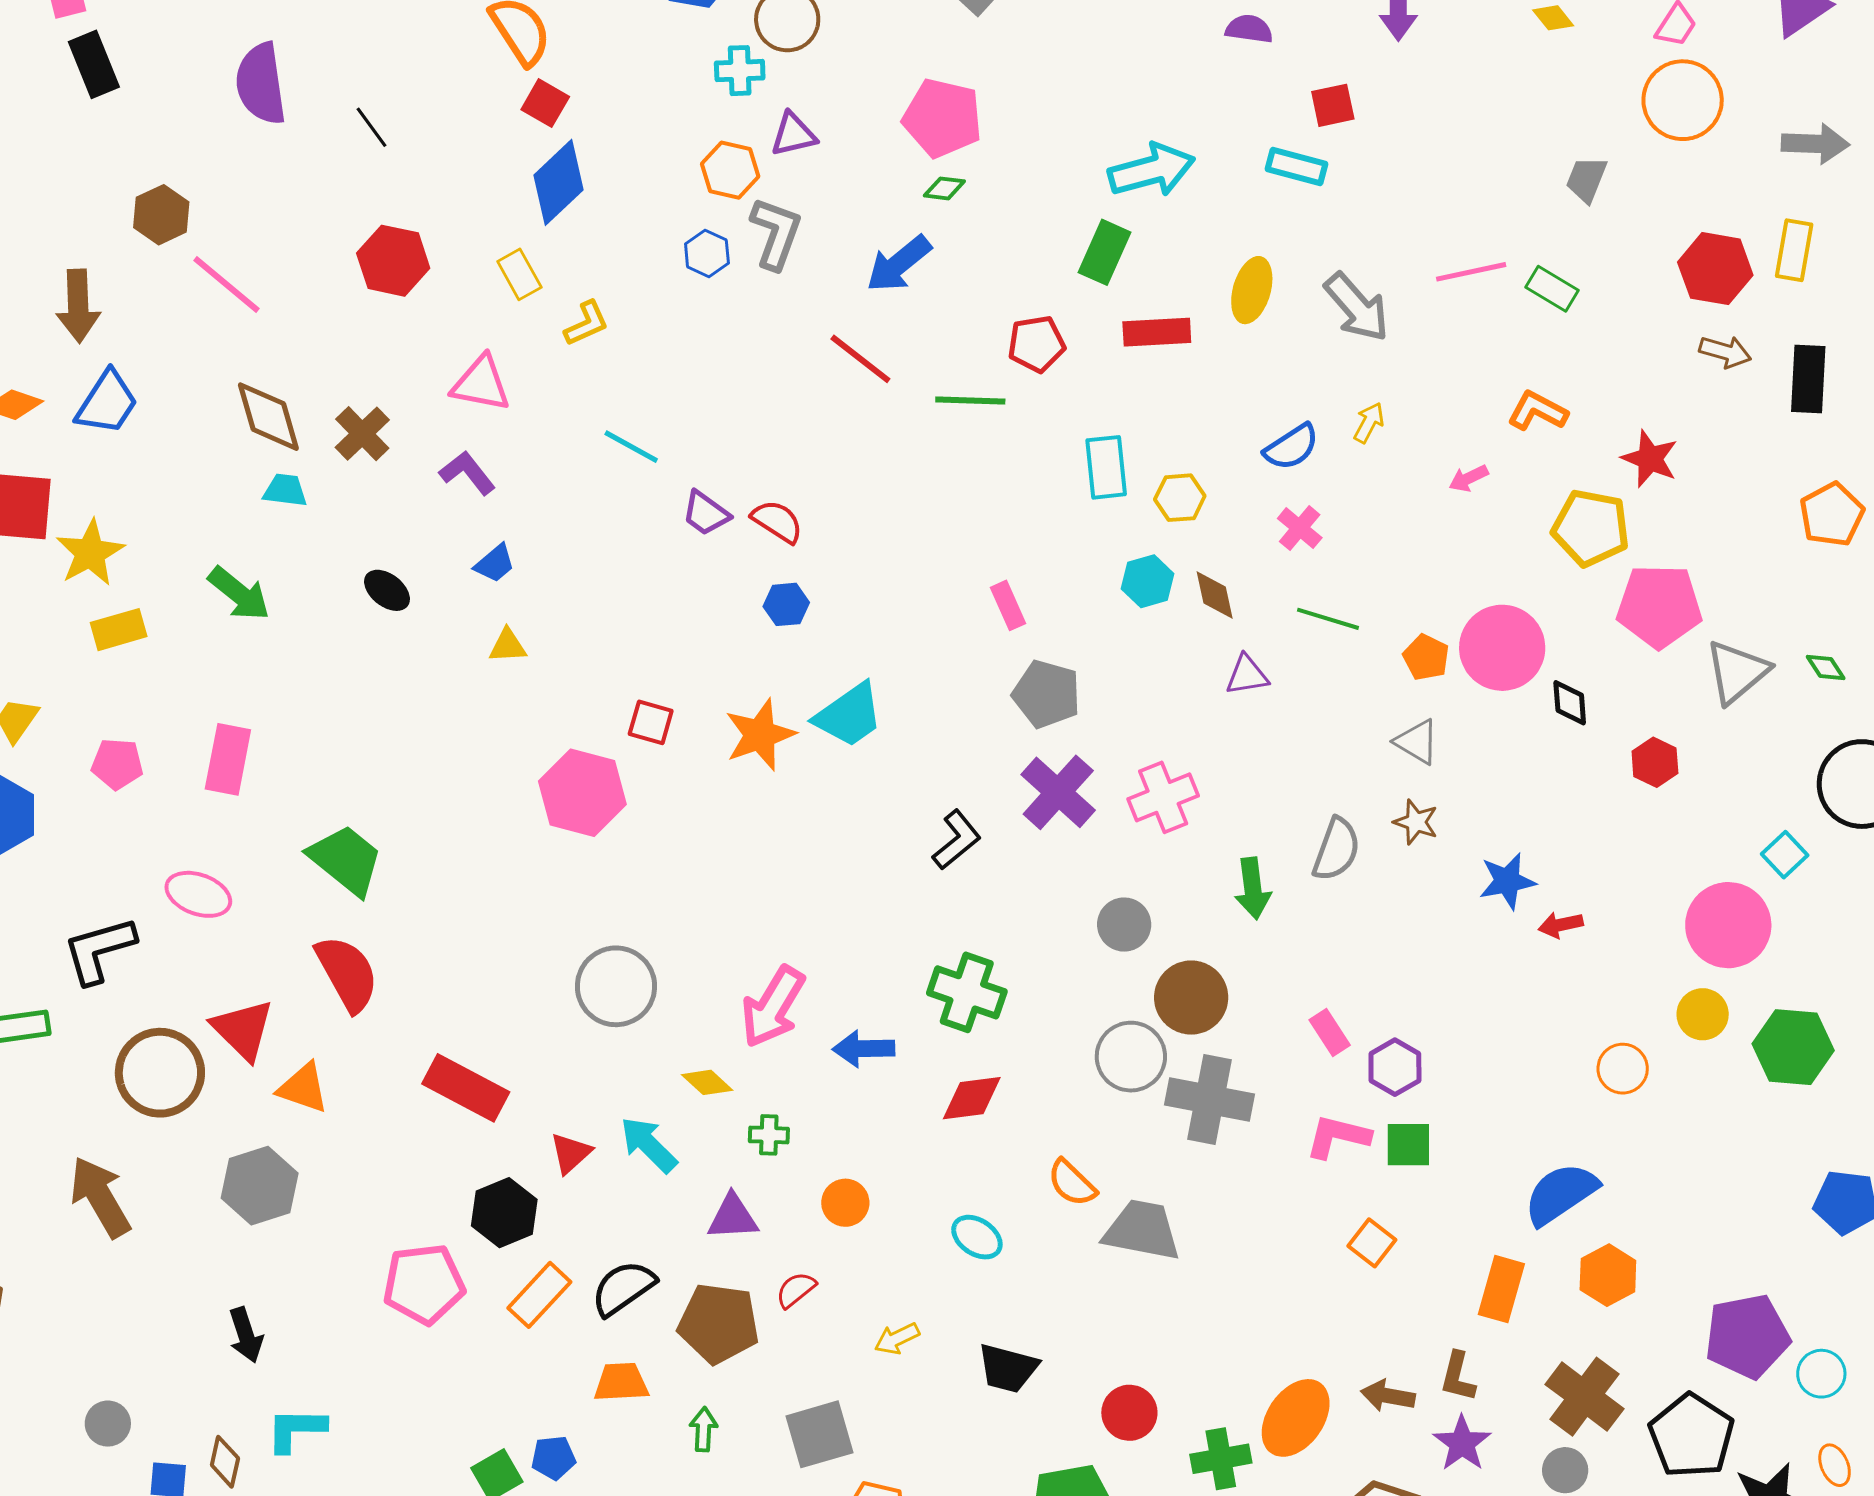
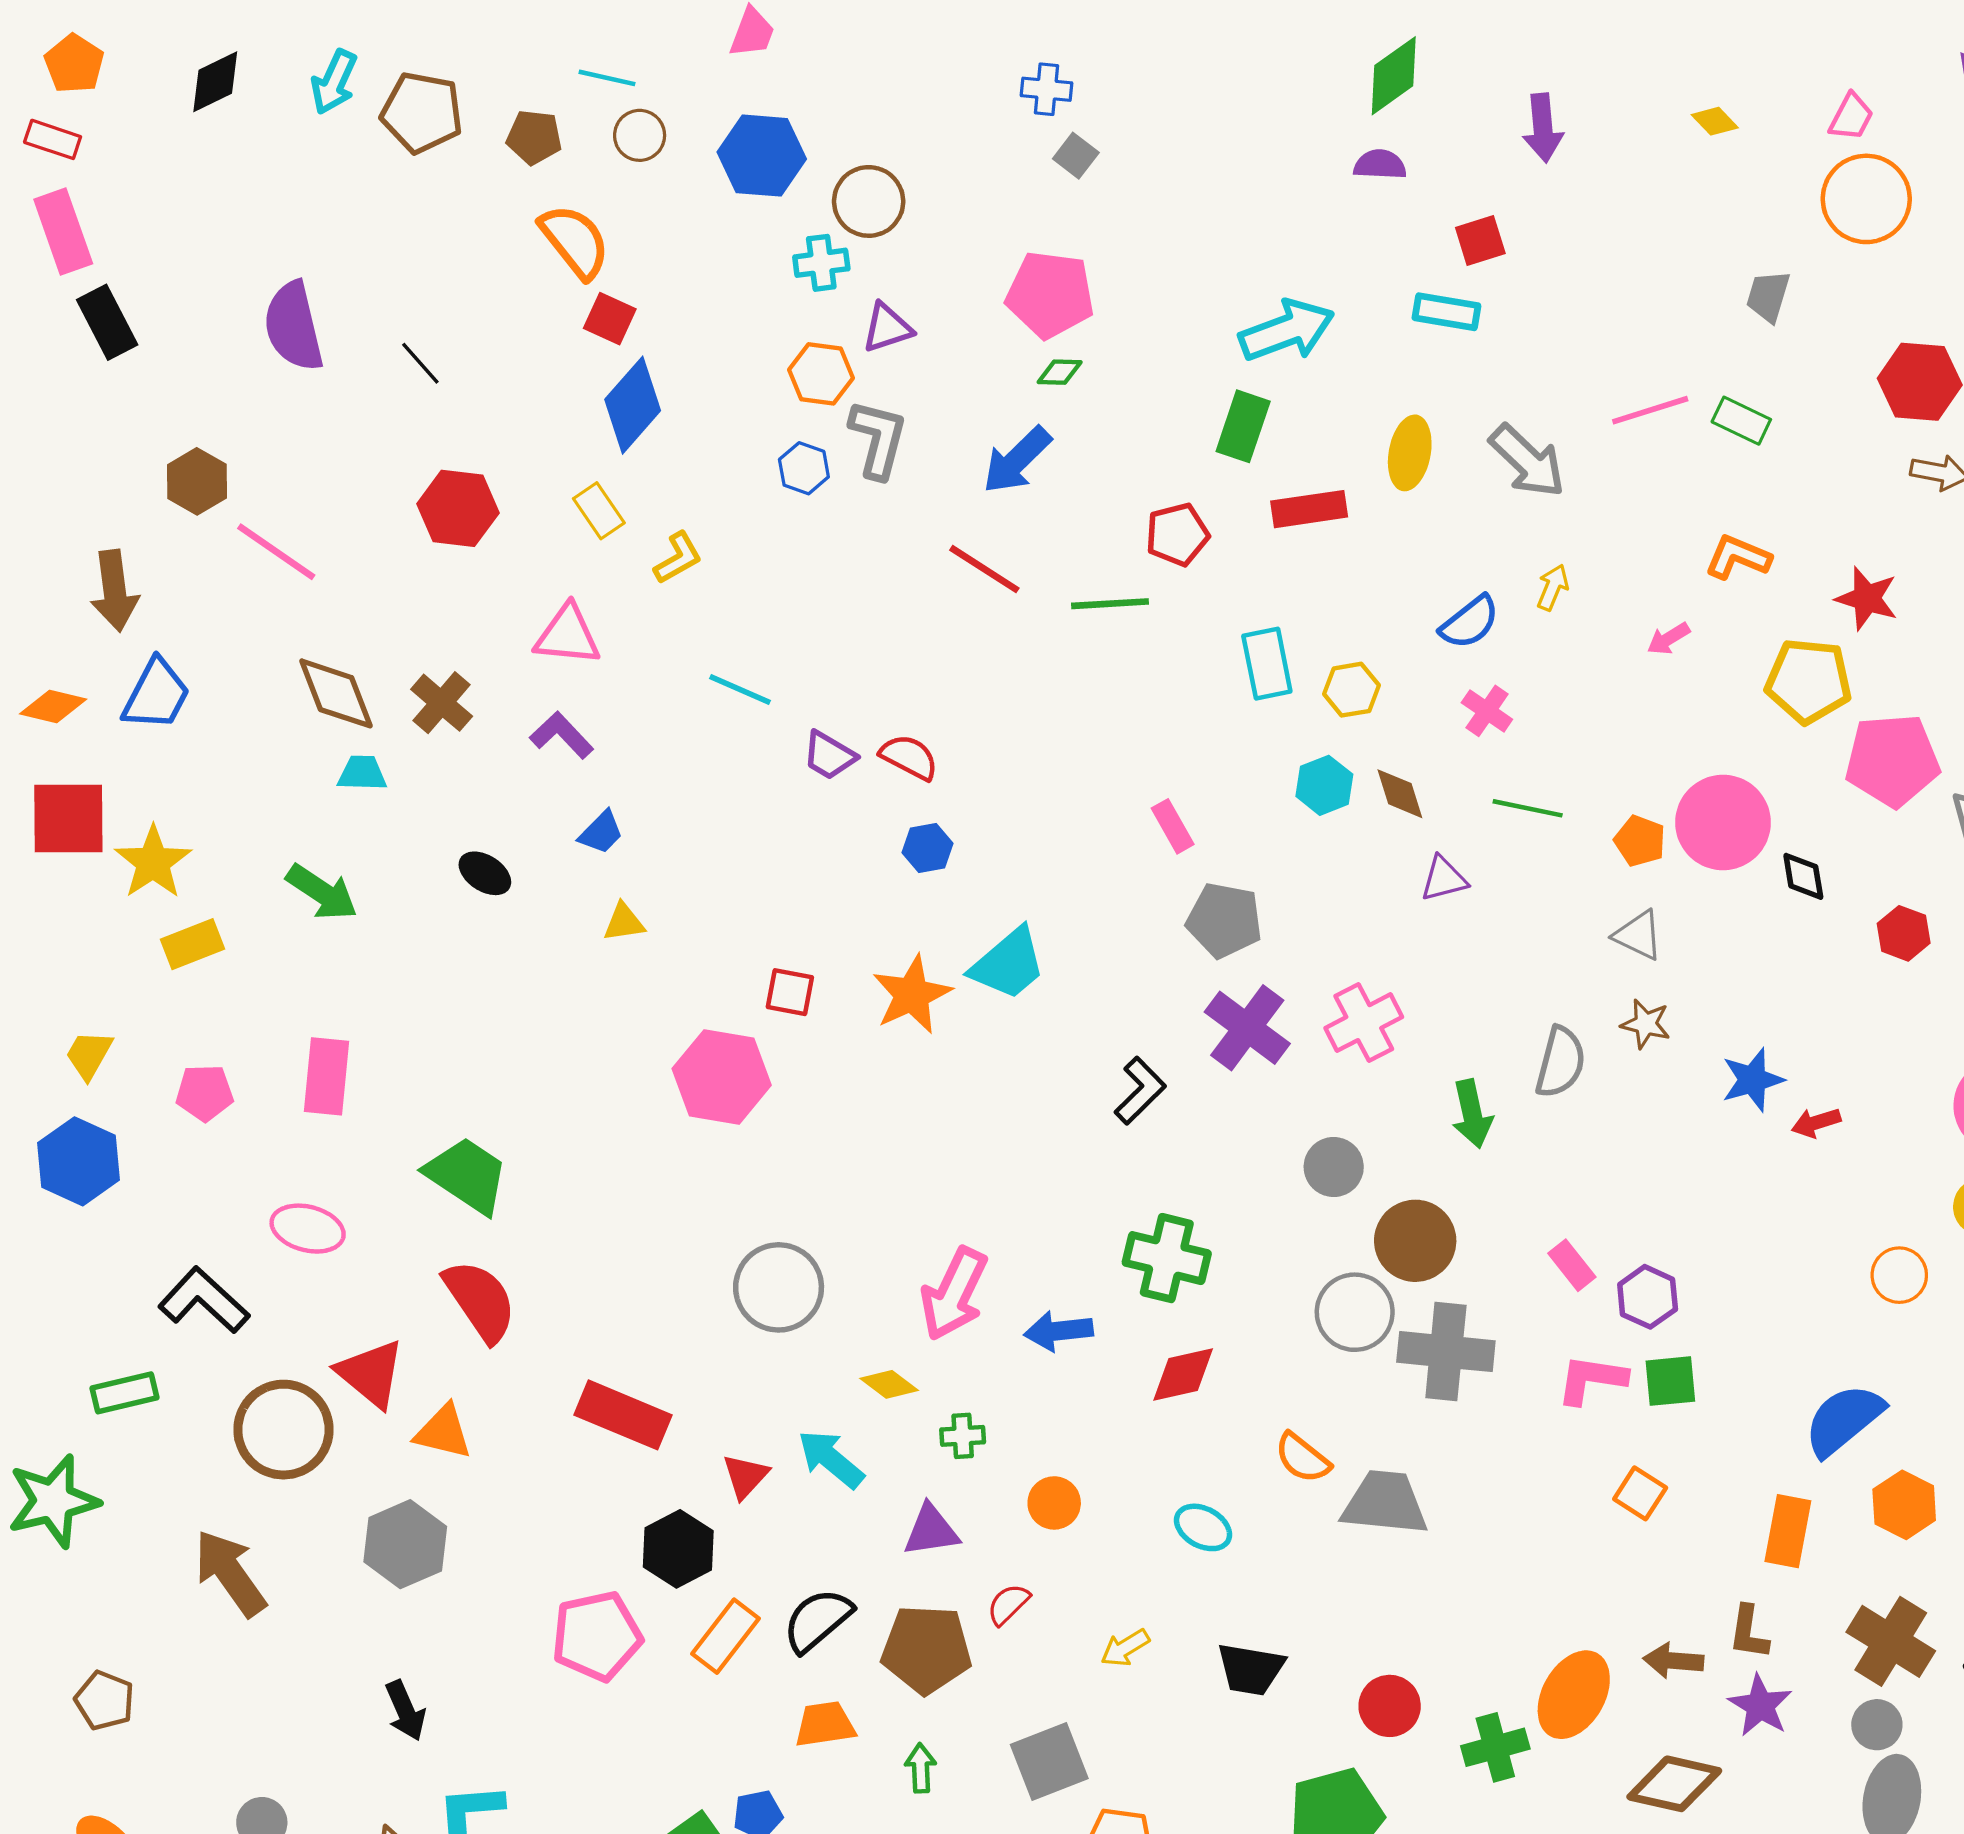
black L-shape: (99, 950) -> (204, 1300), turned 64

